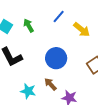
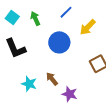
yellow arrow: (82, 30) -> (88, 27), turned 90
blue circle: (56, 58) -> (59, 42), moved

